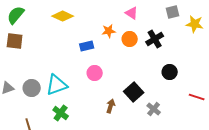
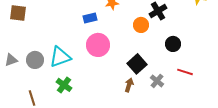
orange circle: (130, 39) -> (141, 25), moved
pink circle: (95, 73) -> (98, 45), size x1.5
red line: (197, 97) -> (185, 72), moved
brown arrow: (111, 106) -> (129, 85), moved

